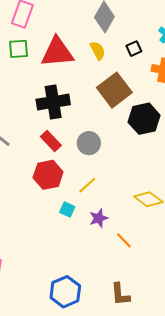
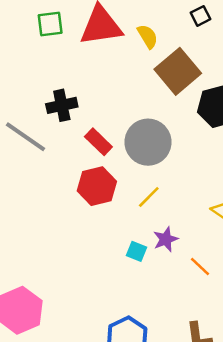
yellow semicircle: (98, 51) -> (148, 36), moved
black cross: (53, 102) -> (62, 105), moved, size x0.7
gray circle: (89, 143) -> (148, 142), size x1.5
cyan square: (67, 210) -> (137, 251), moved

